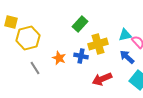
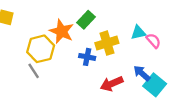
yellow hexagon: (28, 38) -> (41, 49), moved
blue arrow: (127, 57) -> (142, 73), moved
orange star: (59, 58) -> (62, 31), moved, size x1.5

